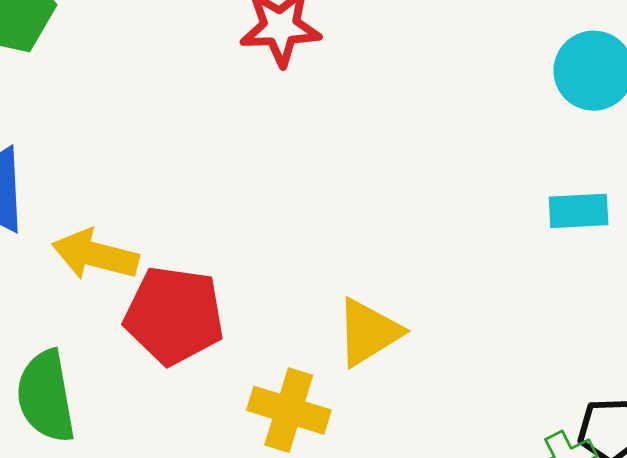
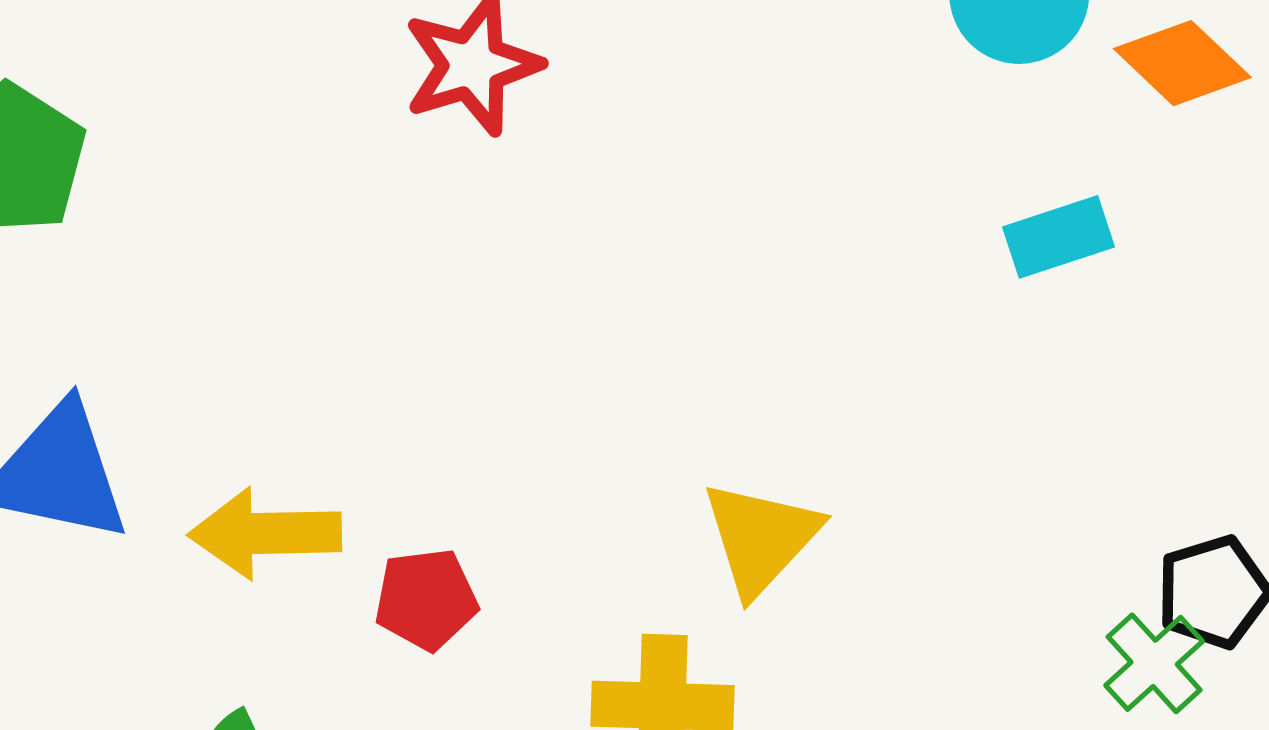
red pentagon: (174, 315) -> (426, 599), size x0.6

